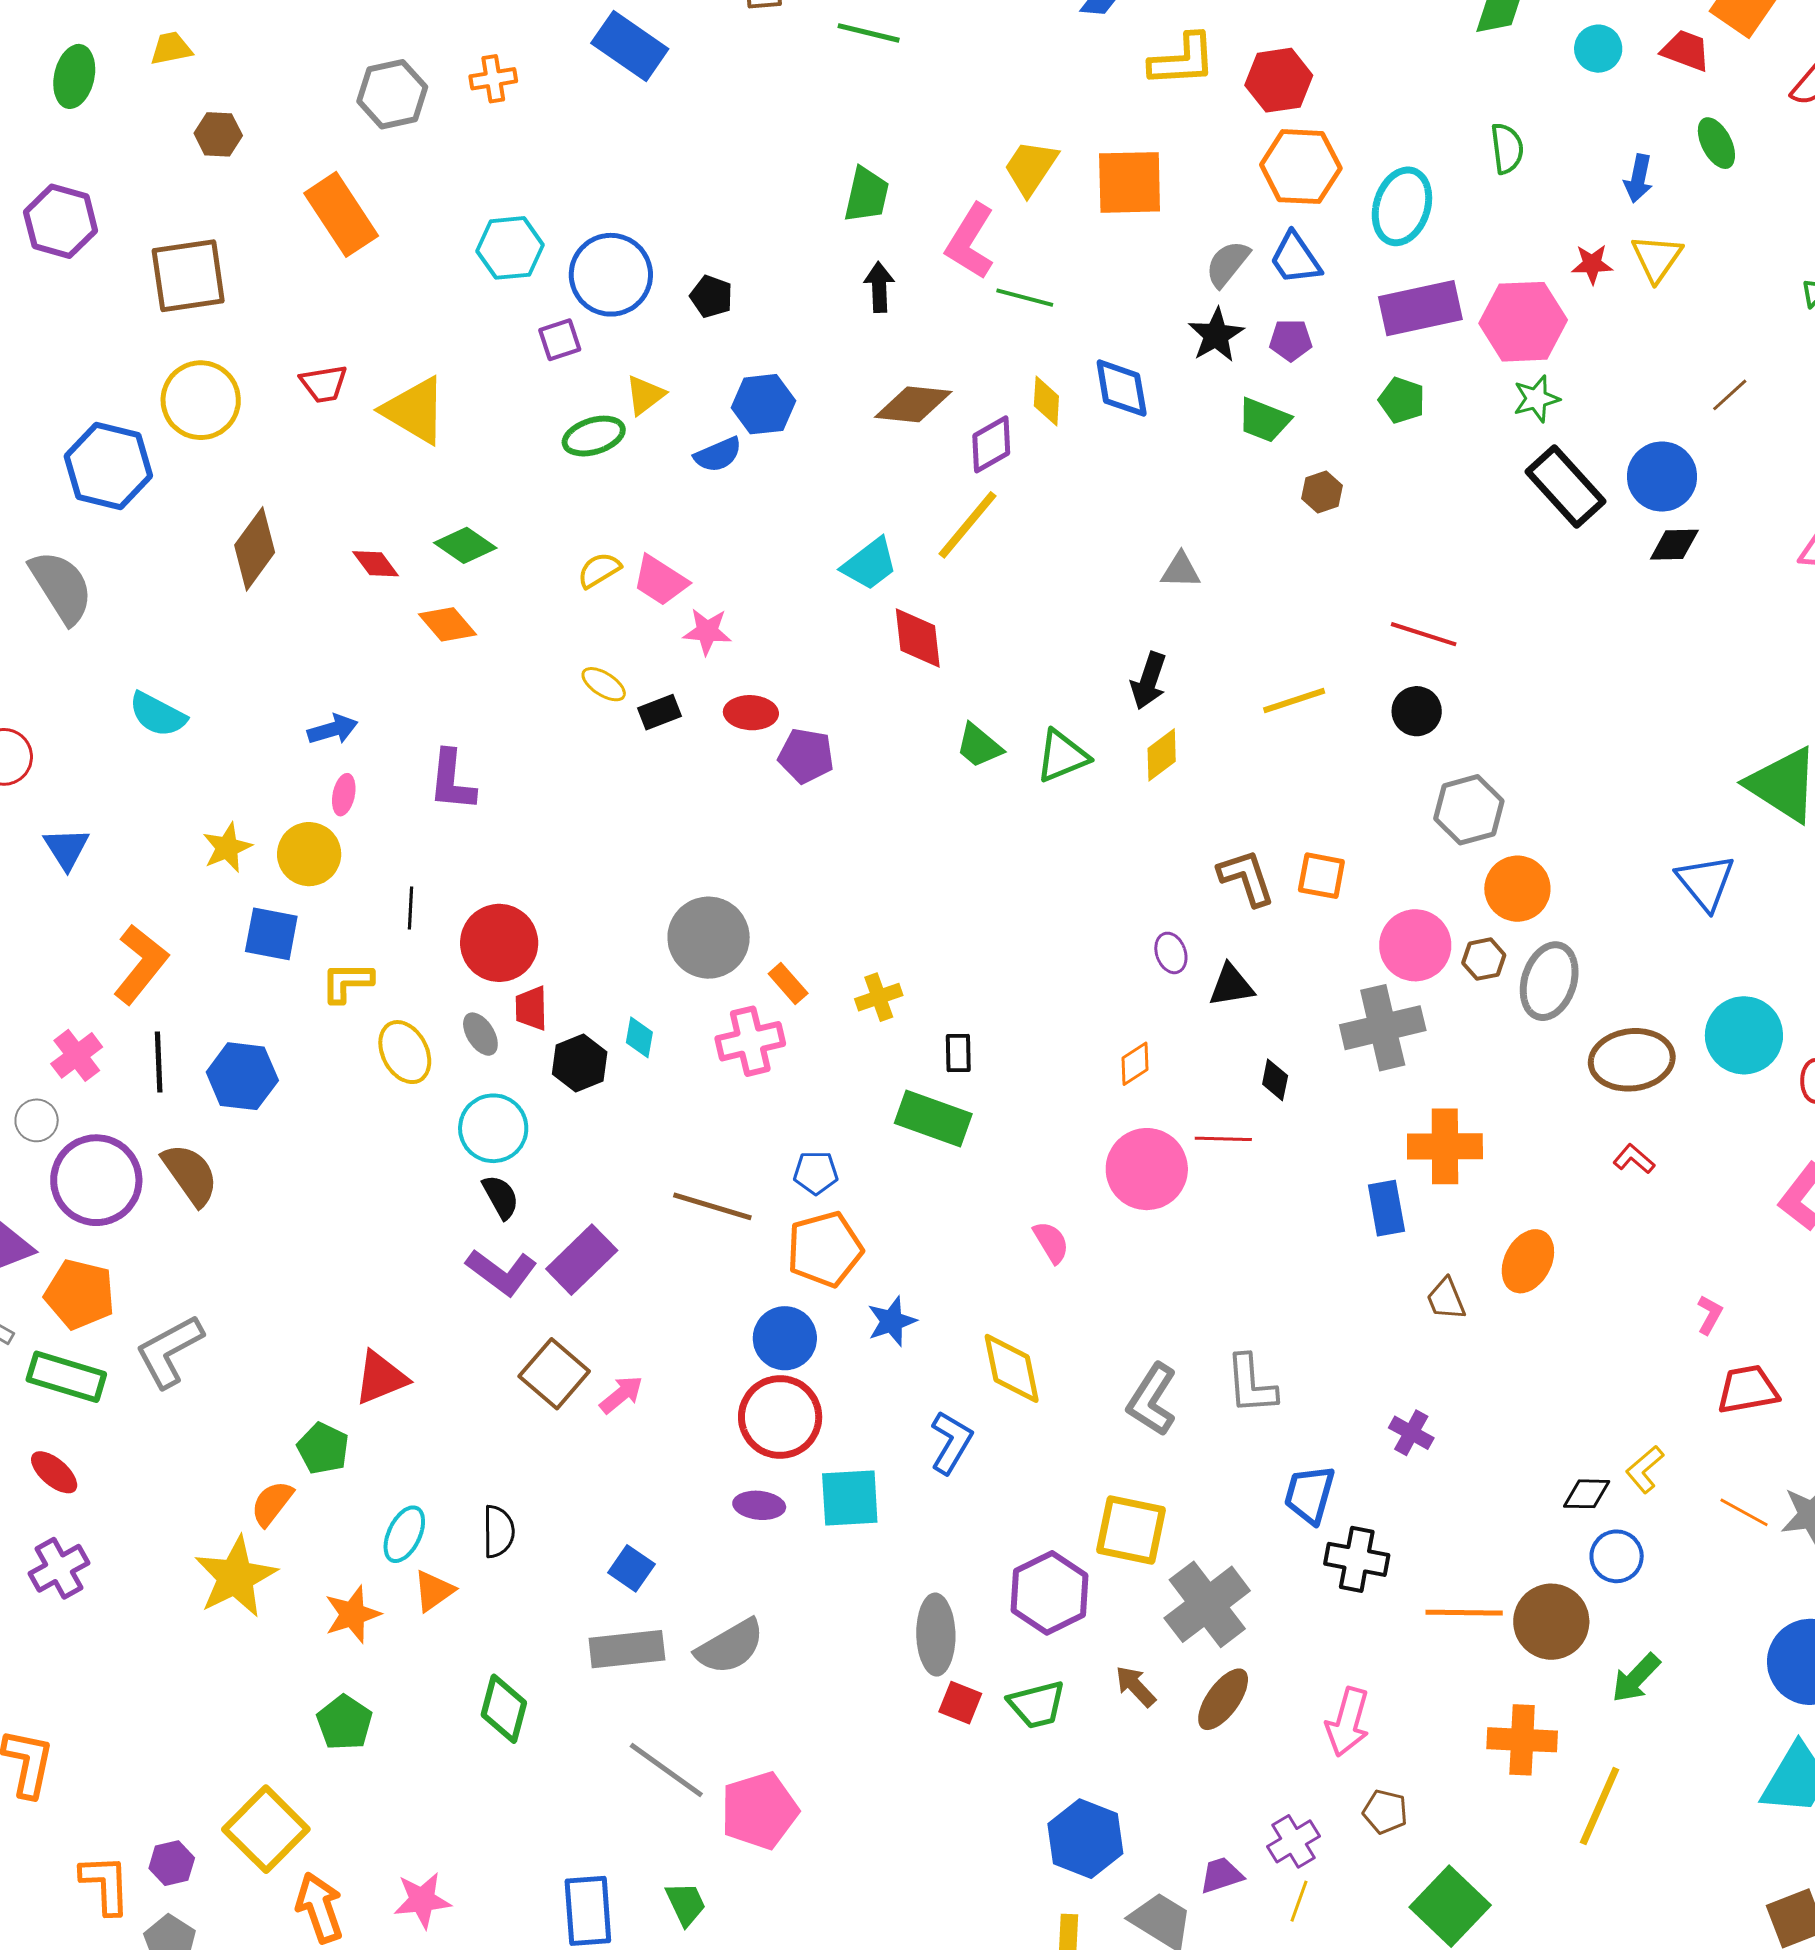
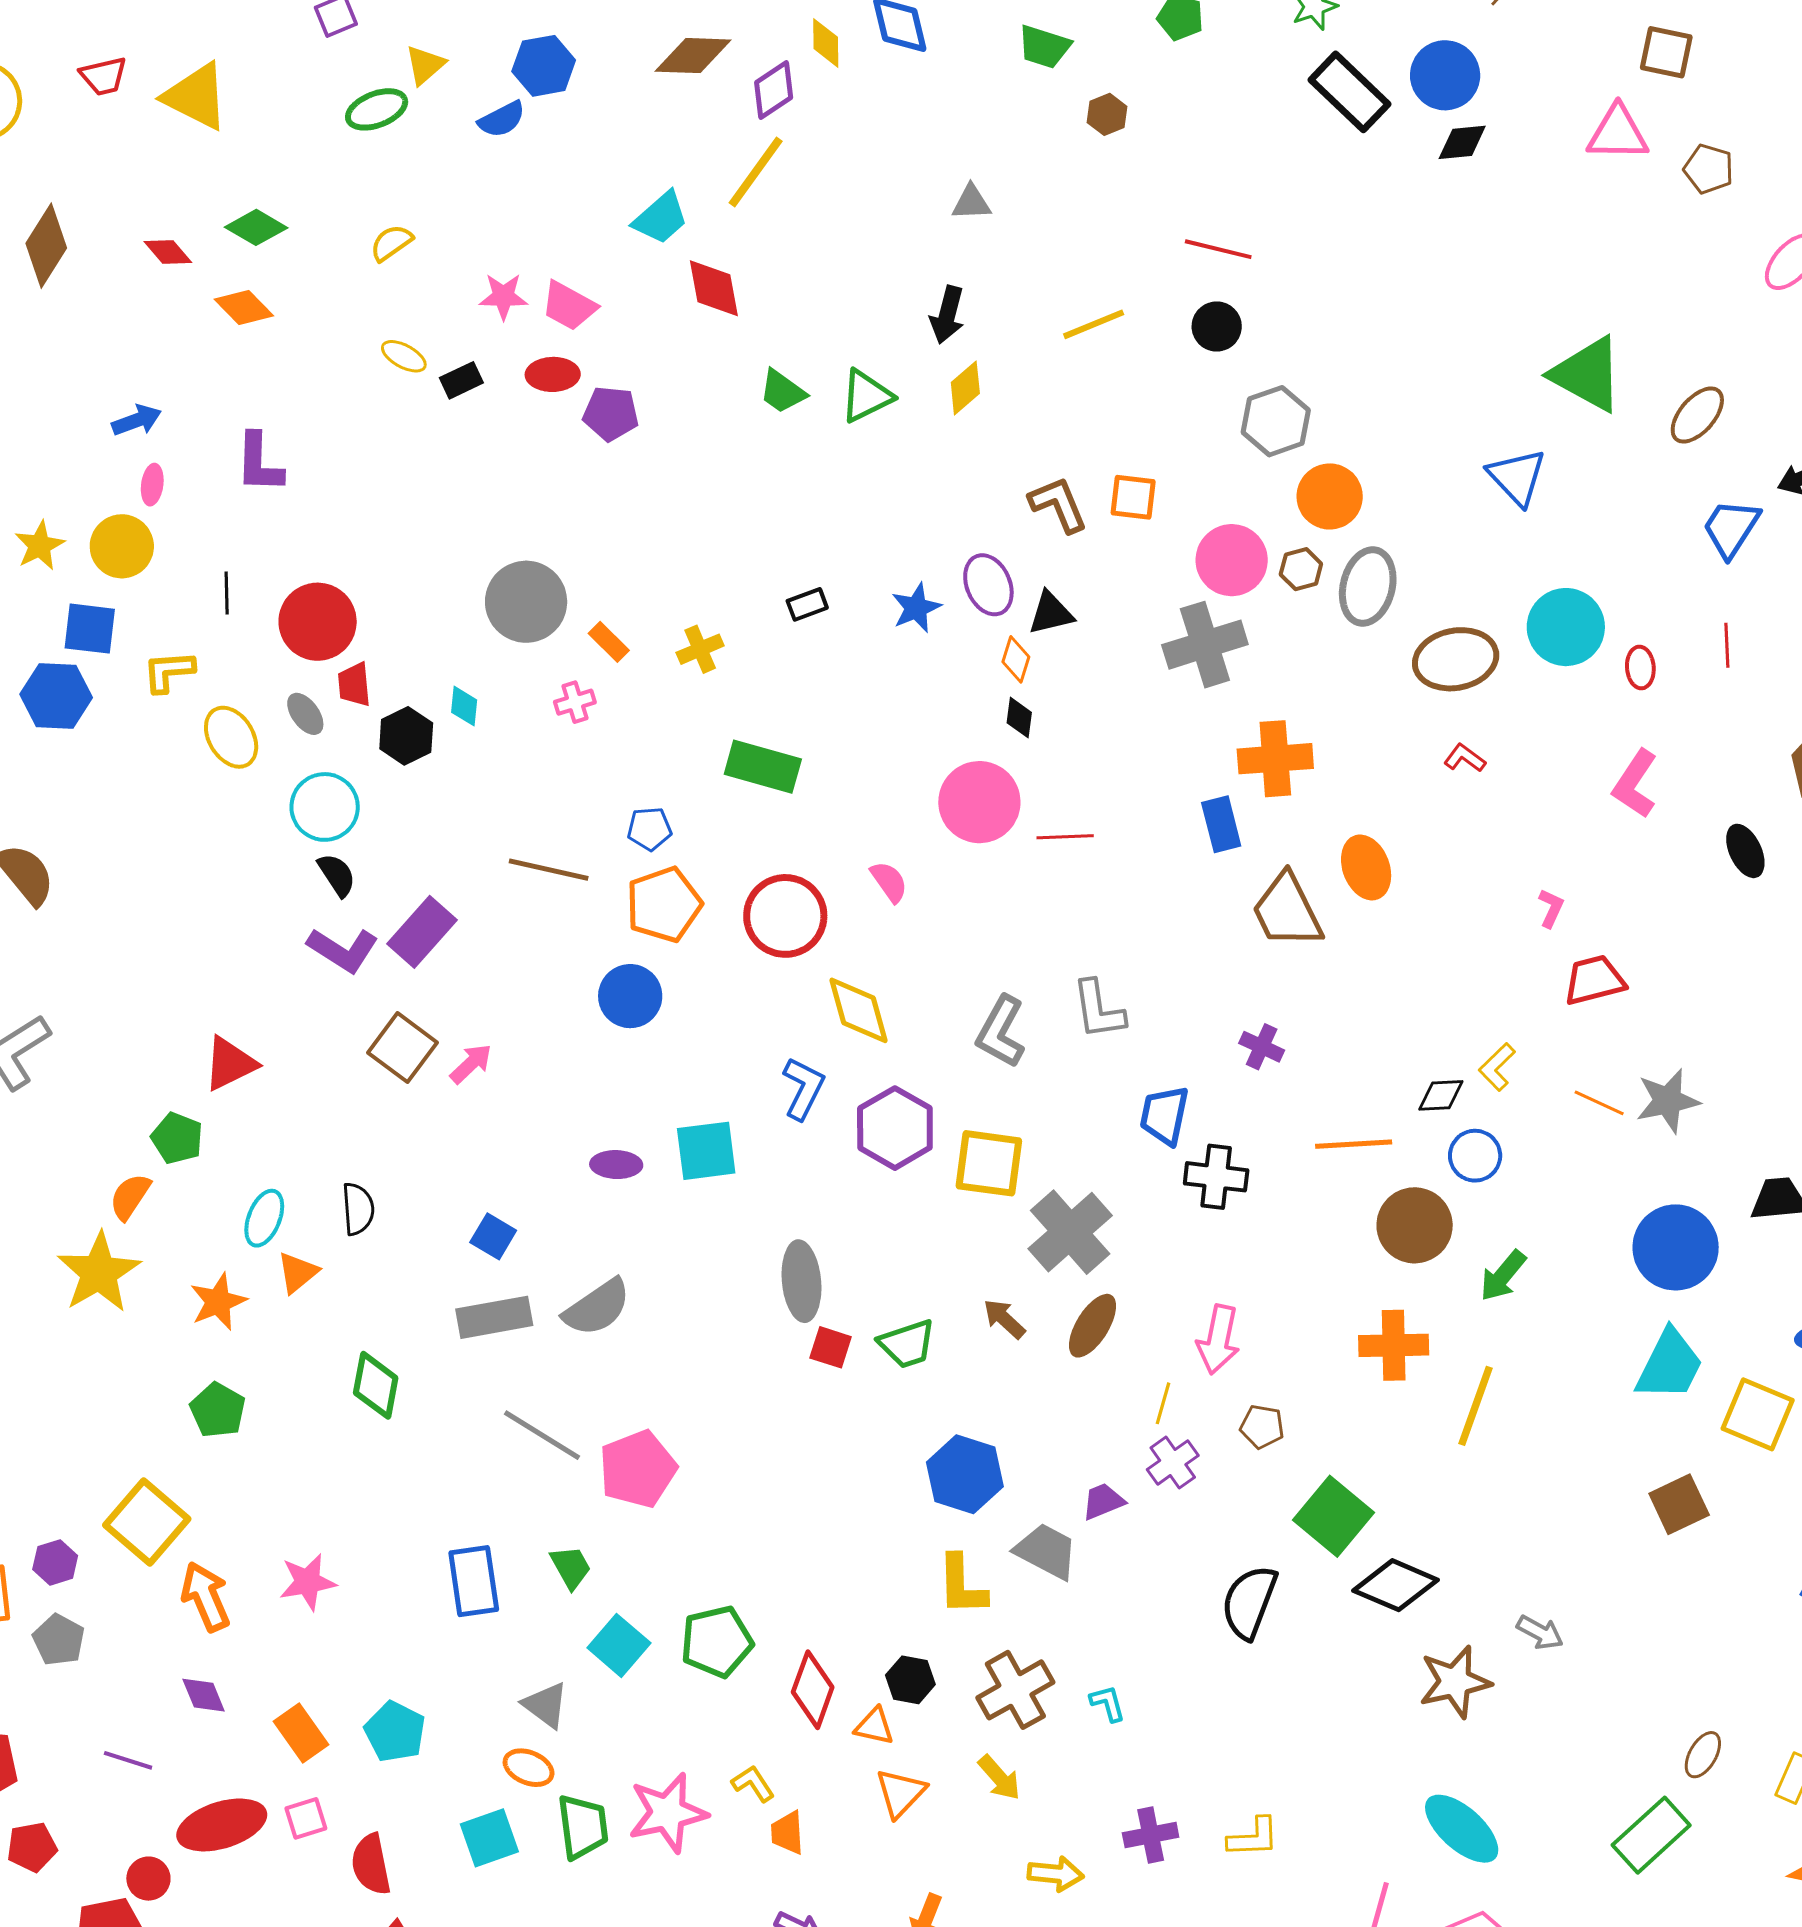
pink trapezoid: (660, 580) -> (569, 306), moved
purple ellipse: (1171, 953) -> (988, 585), size x1.5
pink cross: (750, 1041) -> (575, 702), size x0.6
black rectangle: (958, 1053) -> (807, 604), moved, turned 75
orange diamond: (1135, 1064) -> (1016, 659), moved, turned -36
blue hexagon: (242, 1076) -> (56, 696), moved
black diamond: (1275, 1080) -> (1019, 718), moved
red line: (1223, 1139) -> (1065, 837), moved
orange ellipse: (1528, 1261) -> (1366, 867), turned -44
brown trapezoid: (1446, 1299) -> (1287, 911), size x1.8
blue star: (892, 1321) -> (916, 608), moved
red circle: (780, 1417) -> (785, 916), moved
purple hexagon: (1049, 1593) -> (895, 1128), moved
orange line: (1464, 1613) -> (1354, 1144), moved
yellow line: (1299, 1901) -> (1163, 1403), moved

